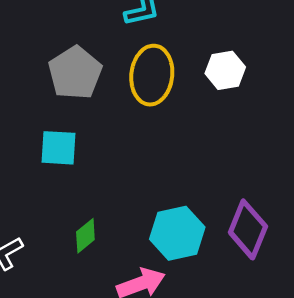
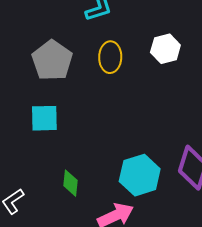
yellow ellipse: (152, 75) -> (110, 57), size x0.7
green diamond: (85, 236) -> (70, 183), turned -40

